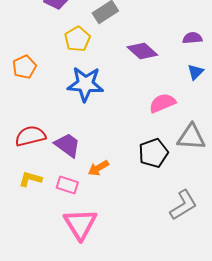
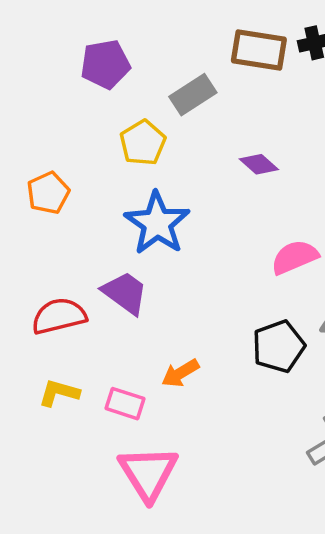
purple diamond: (142, 51) -> (259, 164), size x0.7
blue star: (85, 84) -> (157, 223), turned 30
purple trapezoid: (67, 145) -> (125, 293), moved

